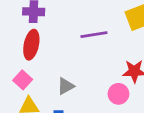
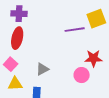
purple line: (94, 35) -> (75, 30), moved

